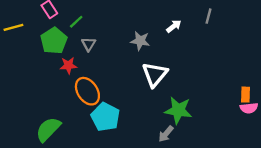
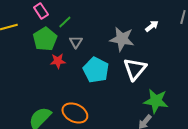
gray star: (140, 41) -> (122, 39), size x1.4
orange ellipse: (87, 91) -> (75, 113), moved, turned -30
cyan pentagon: (105, 117) -> (96, 70), moved

